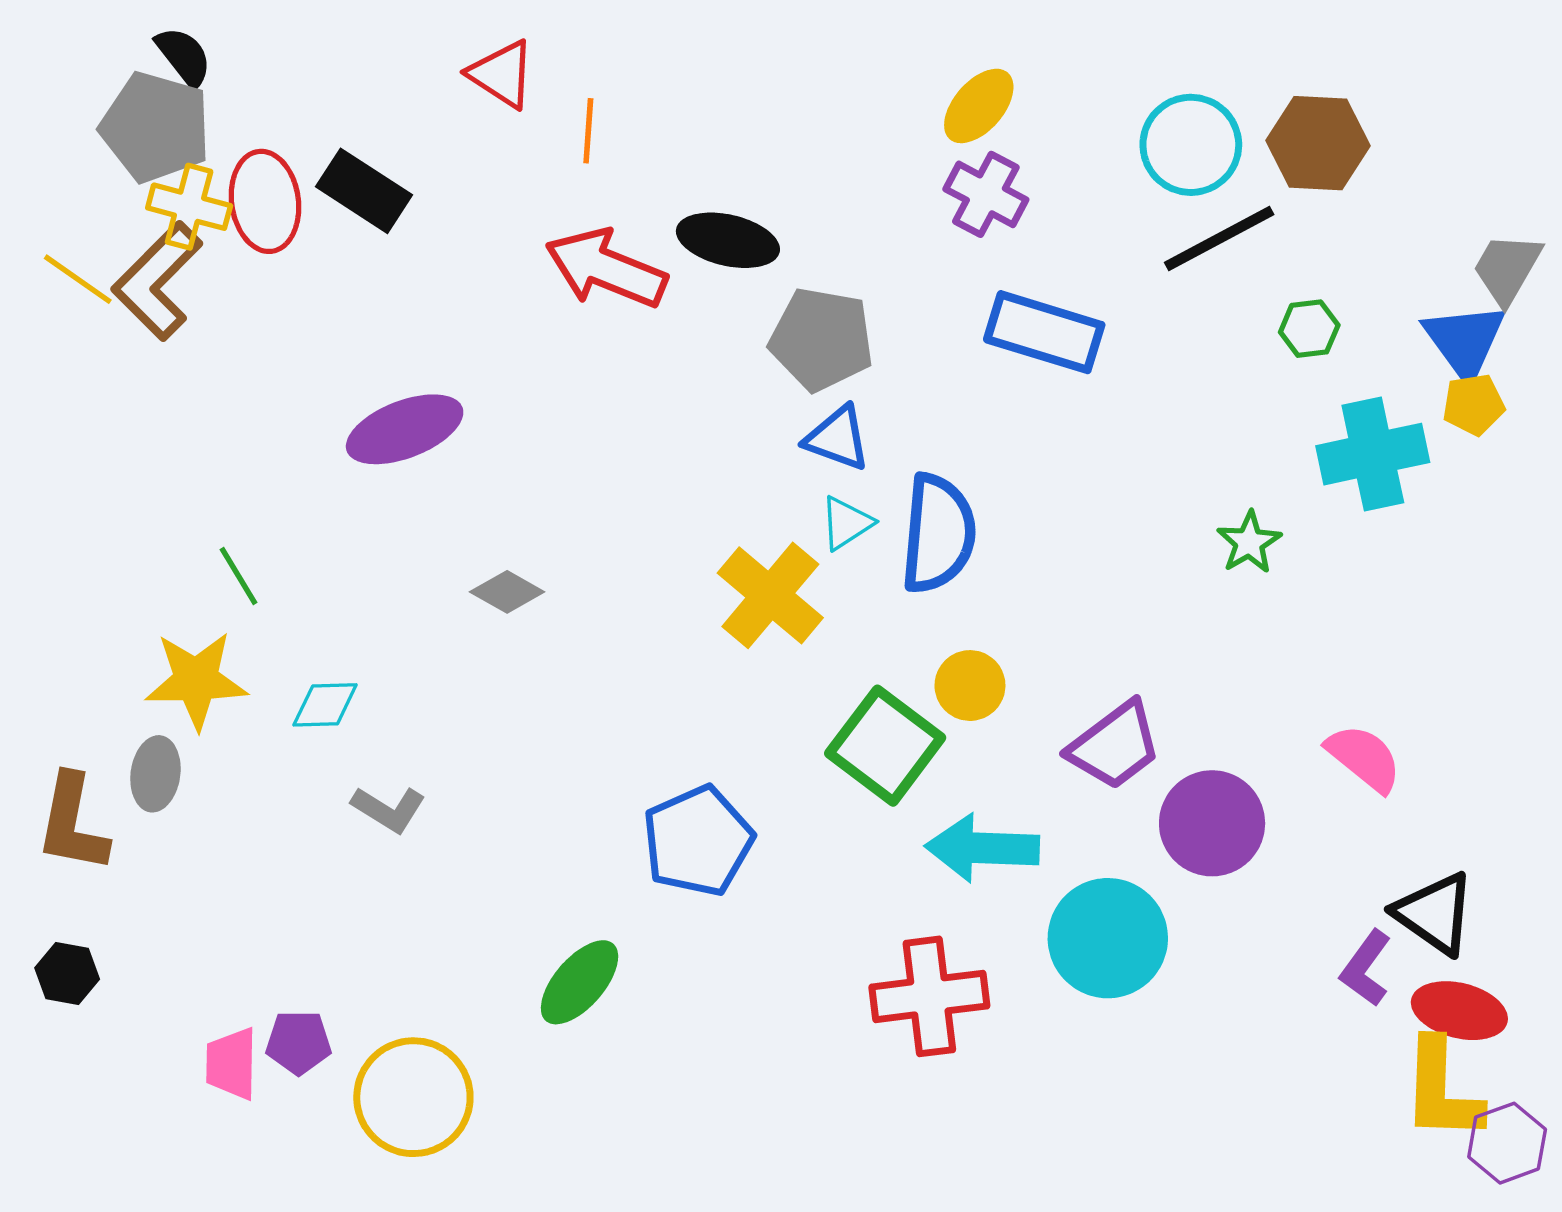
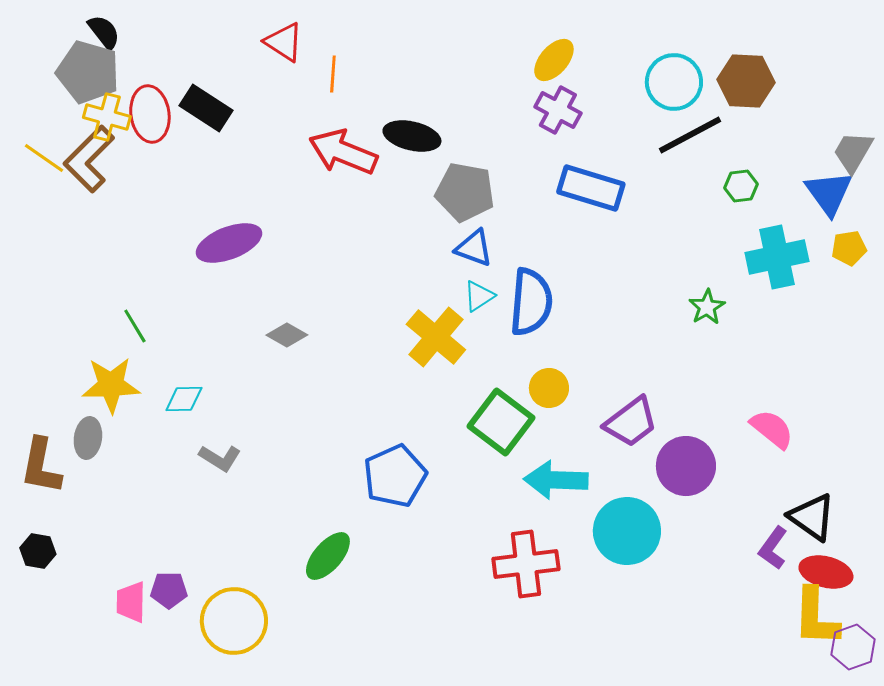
yellow pentagon: (1474, 405) -> (849, 248), moved

